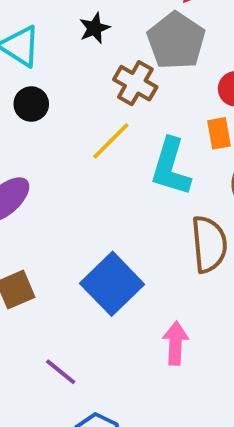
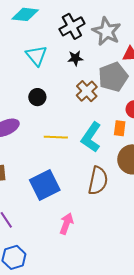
black circle: (31, 104) -> (37, 97), moved
yellow line: (111, 141) -> (56, 137), moved, turned 30

